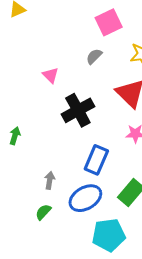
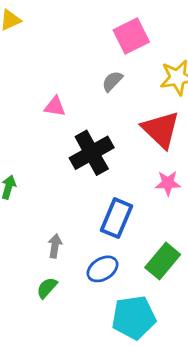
pink triangle: (51, 75) -> (55, 107), turned -36
blue ellipse: (85, 198) -> (103, 269), size x0.7

